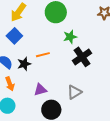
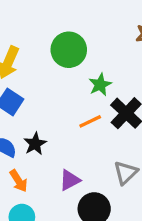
orange line: (43, 55) -> (90, 121), moved

